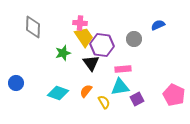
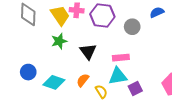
yellow trapezoid: (84, 37) -> (60, 15), moved
purple hexagon: (102, 45) -> (102, 15), moved
blue circle: (16, 83) -> (28, 72), moved

